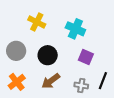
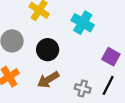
purple square: (86, 57) -> (111, 57), moved

